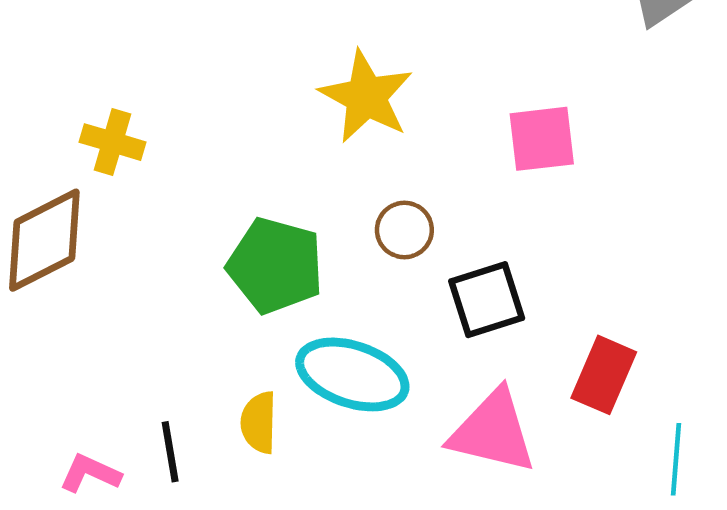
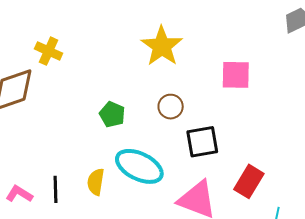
green pentagon: (275, 265) -> (112, 114), size x0.6

